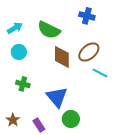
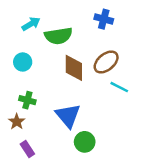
cyan arrow: (15, 28) -> (31, 24), moved
green semicircle: (49, 30) -> (58, 36), turned -35
brown star: (13, 120) -> (17, 122), moved
purple rectangle: (39, 125) -> (27, 149), moved

